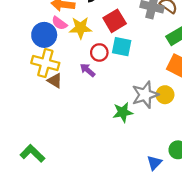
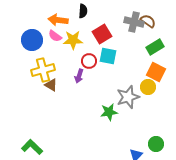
blue circle: (44, 35) -> (32, 40), moved
yellow cross: (45, 63) -> (43, 70), turned -30
purple arrow: (88, 70) -> (79, 76), turned -112
yellow circle: (165, 95) -> (148, 87), moved

